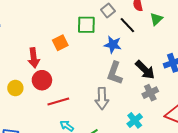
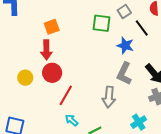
orange square: (60, 43) -> (52, 27), moved
red line: (58, 101) -> (66, 95), turned -50

